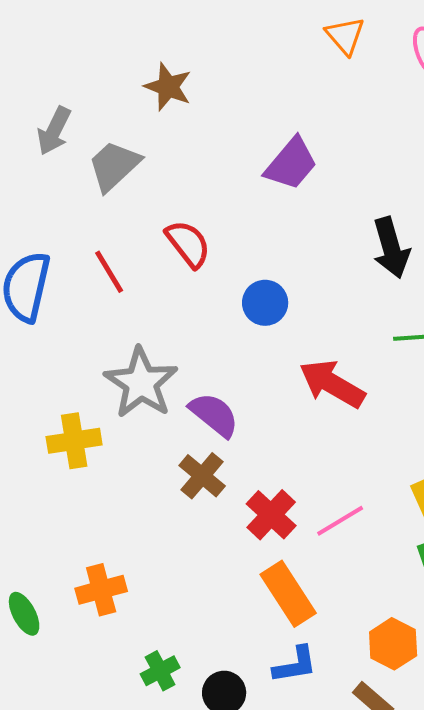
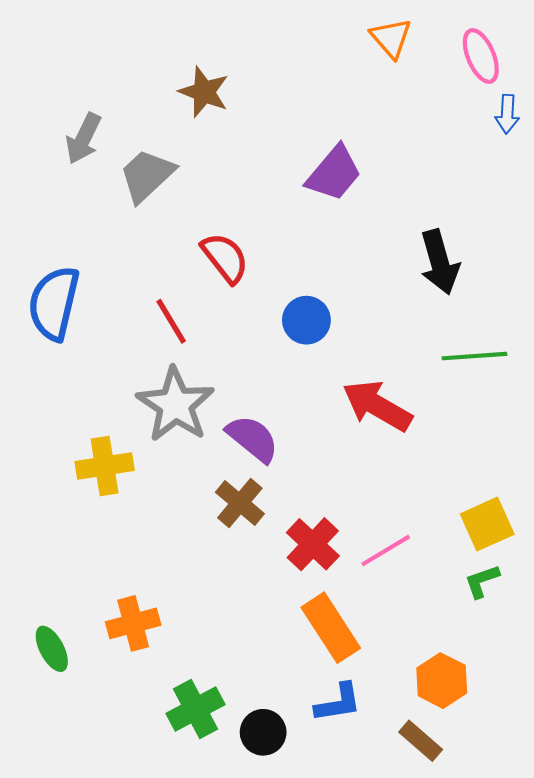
red line: (109, 272) -> (171, 321), moved
green cross: (160, 671) -> (195, 709), size x1.4

